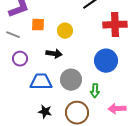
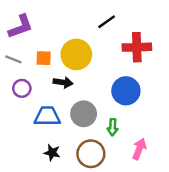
orange square: (38, 25) -> (44, 58), moved
yellow circle: (65, 31) -> (76, 54), size x1.6
pink arrow: (117, 109) -> (139, 149), turned 114

